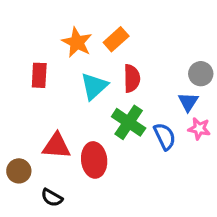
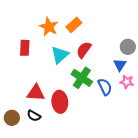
red semicircle: (132, 78) -> (84, 50), turned -144
brown circle: (19, 171) -> (12, 118), moved
black semicircle: (52, 198) -> (34, 116), moved

